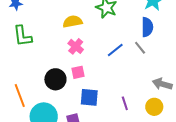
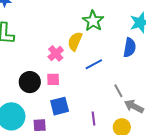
yellow semicircle: (73, 22) -> (75, 41), moved, turned -66
gray line: (140, 48) -> (118, 91), moved
blue square: (89, 97) -> (60, 106), turned -30

